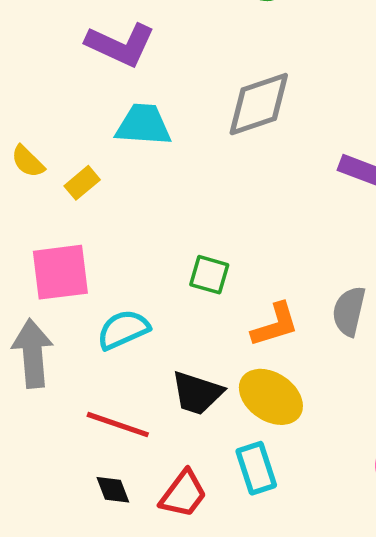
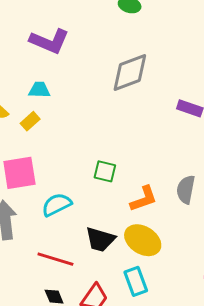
cyan trapezoid: (143, 125) -> (39, 90), moved, size x0.7

